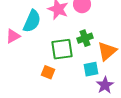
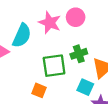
cyan square: (91, 69) -> (85, 87), turned 35

